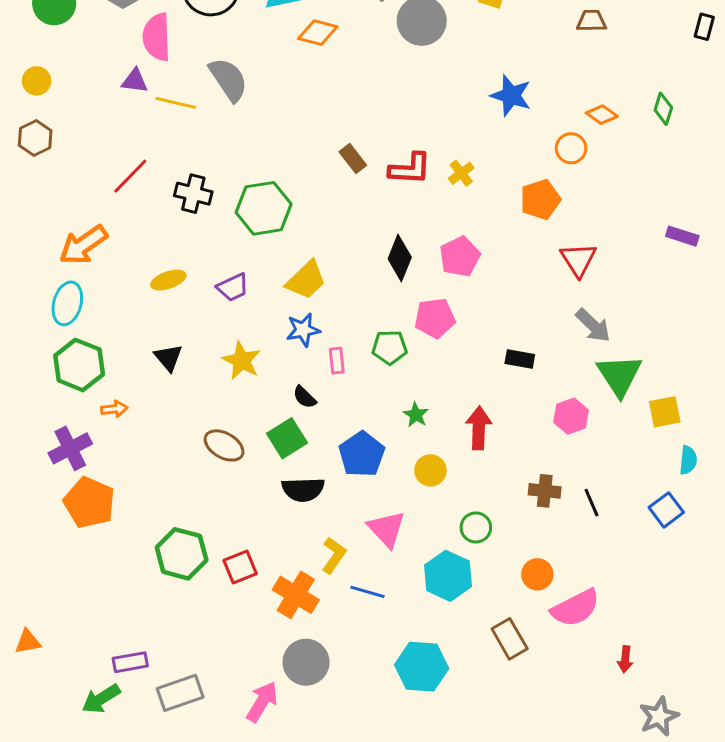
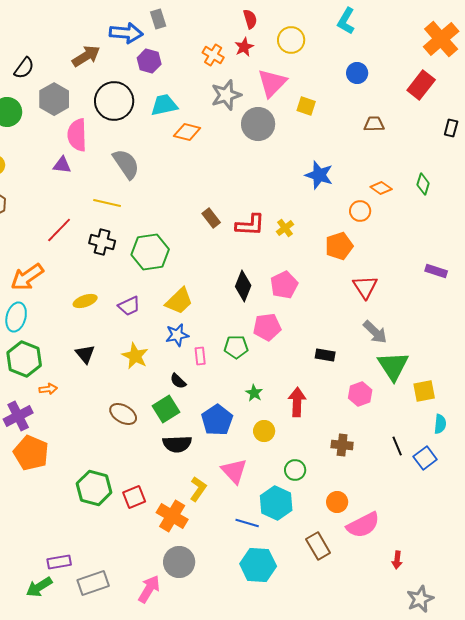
yellow line: (176, 103) -> (107, 203), moved
black line: (592, 503) -> (397, 446), moved
blue line: (368, 592) -> (247, 523), moved

